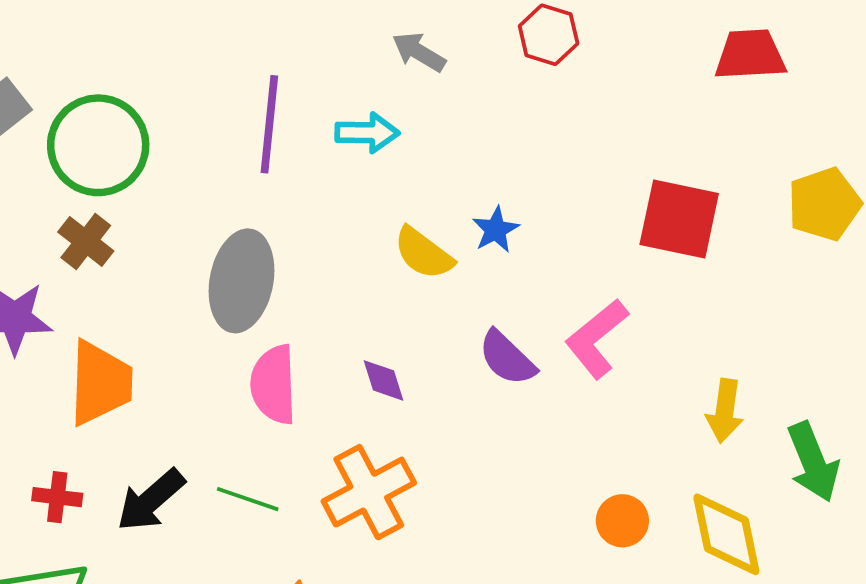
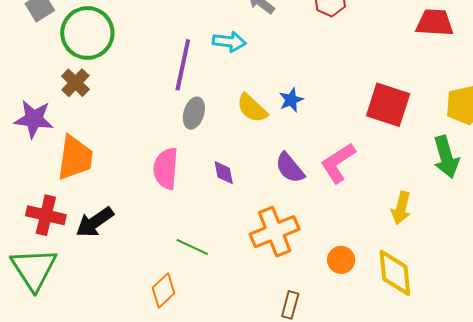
purple line: (269, 124) -> (183, 65), moved
gray ellipse: (241, 281) -> (194, 113), moved, size x0.6
green arrow: (813, 462) -> (446, 157), moved
orange cross: (369, 492) -> (275, 232), moved
red cross: (57, 497) -> (46, 215), size x1.5
green line: (248, 499) -> (192, 247), moved

